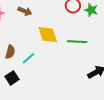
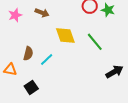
green line: (77, 42) -> (95, 42), turned 48
black square: (12, 78) -> (31, 87), moved

